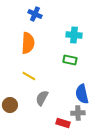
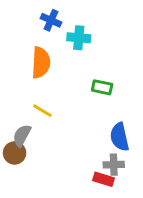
cyan cross: (74, 35) -> (79, 38), moved
gray semicircle: (42, 98) -> (22, 135), moved
red rectangle: (63, 123) -> (104, 179), moved

